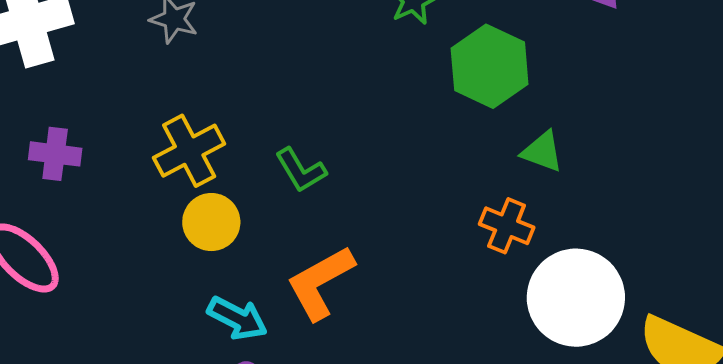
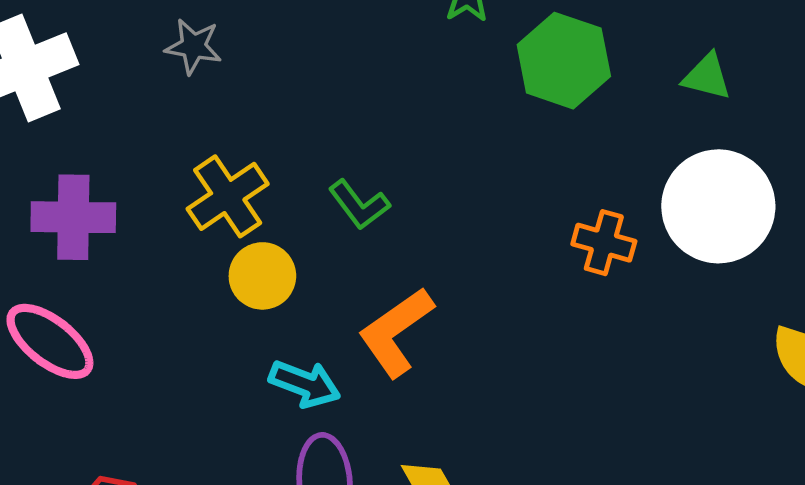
green triangle: (542, 152) -> (707, 77), moved
purple cross: (55, 154) -> (73, 217), size x1.4
white circle: (576, 298) -> (718, 206), moved

